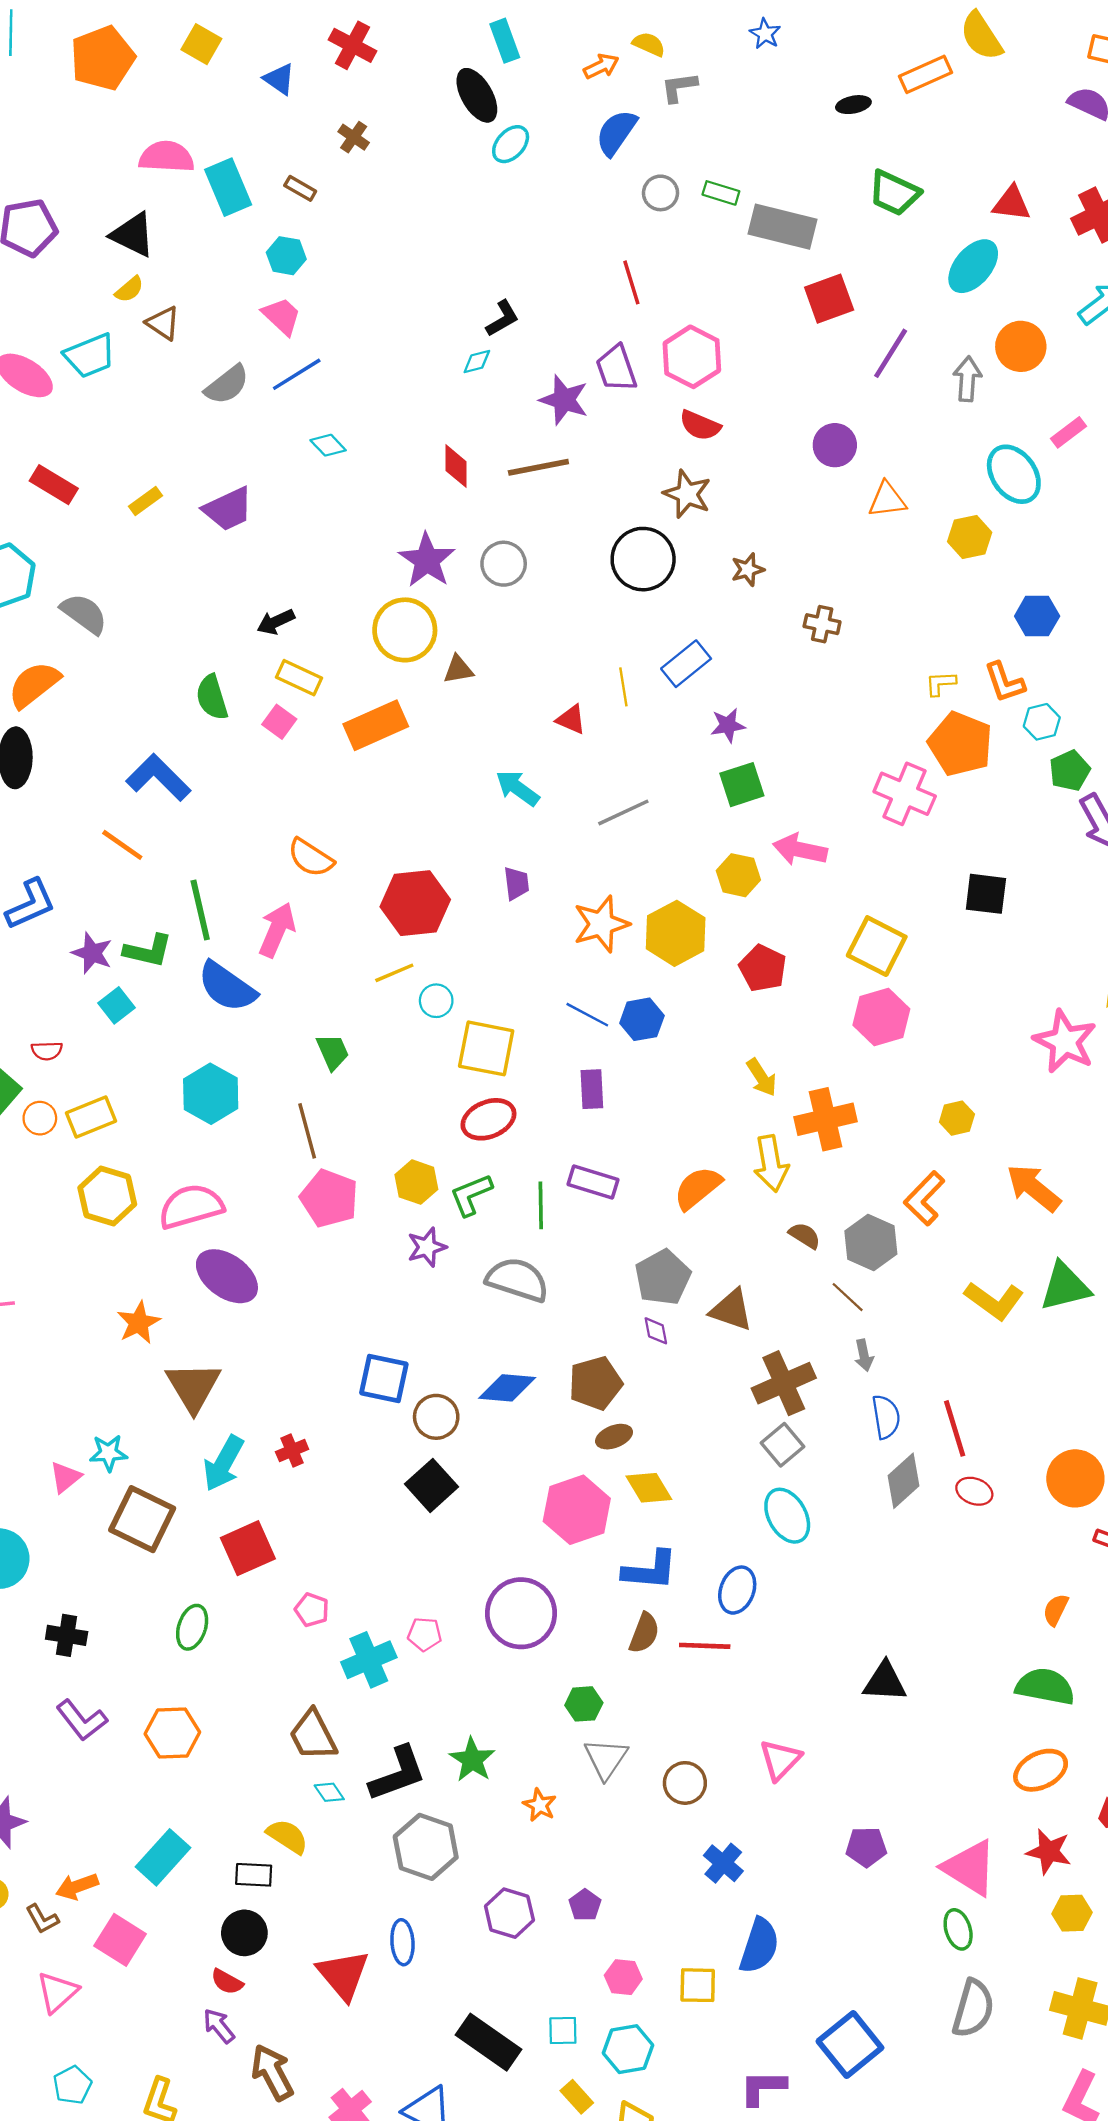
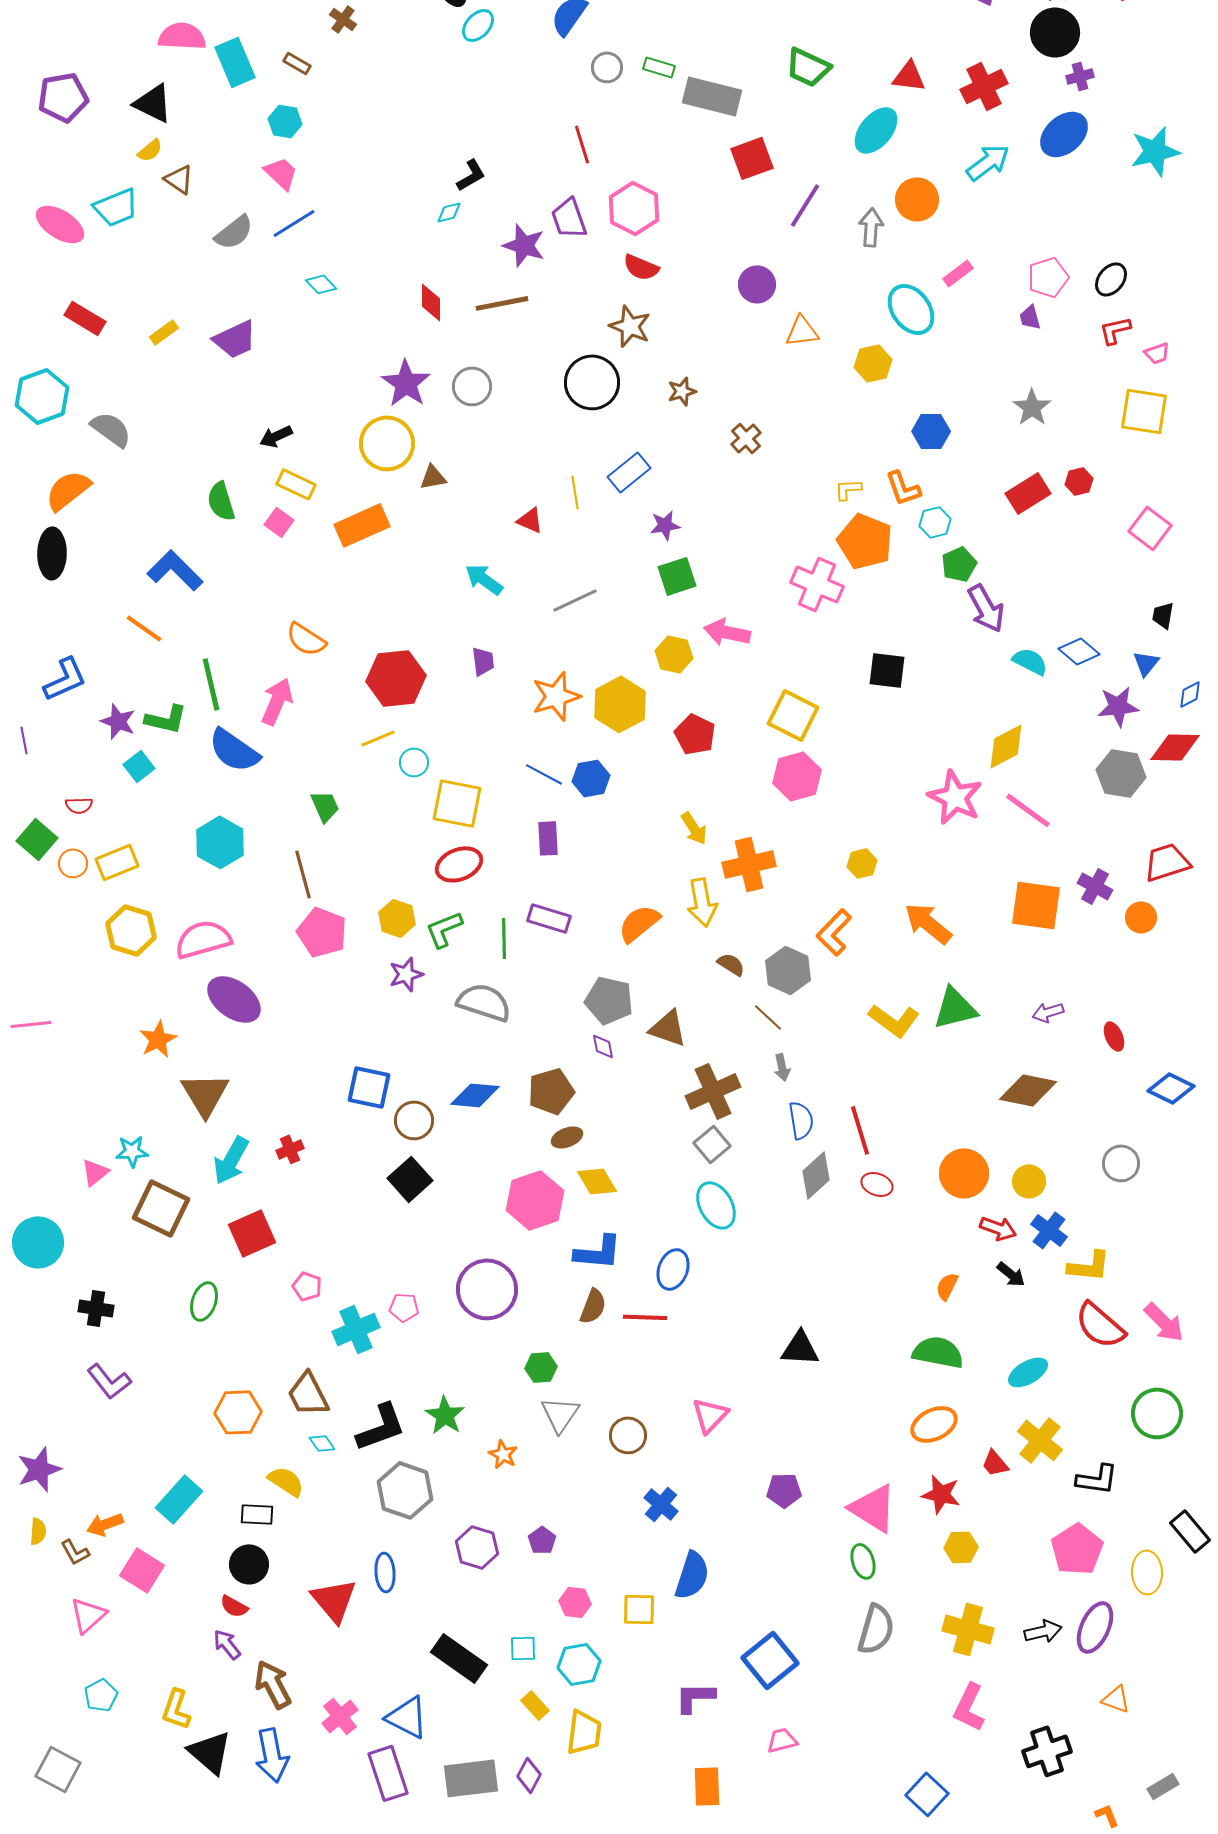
brown cross: (822, 624) -> (746, 438), turned 36
gray pentagon: (663, 1277) -> (609, 1000), turned -30
orange hexagon: (172, 1733) -> (238, 1412), moved

